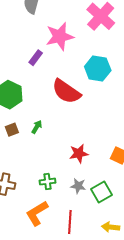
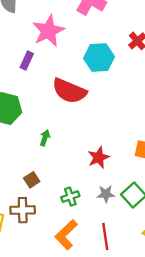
brown square: (12, 130) -> (32, 180), moved

